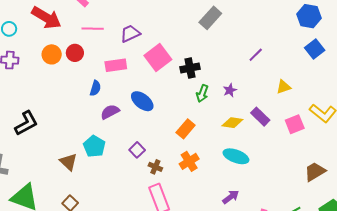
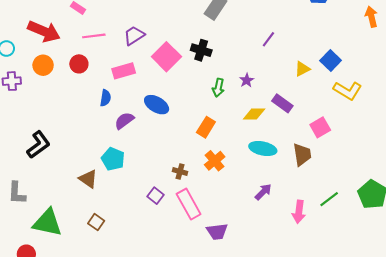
blue square: (315, 49) -> (331, 60), moved
orange circle: (52, 54) -> (43, 65), moved
black cross: (190, 68) -> (201, 50), moved, turned 36
pink square: (295, 124) -> (320, 127), moved
purple square: (137, 150) -> (155, 196), moved
brown trapezoid: (315, 172) -> (302, 155), moved, turned 120

